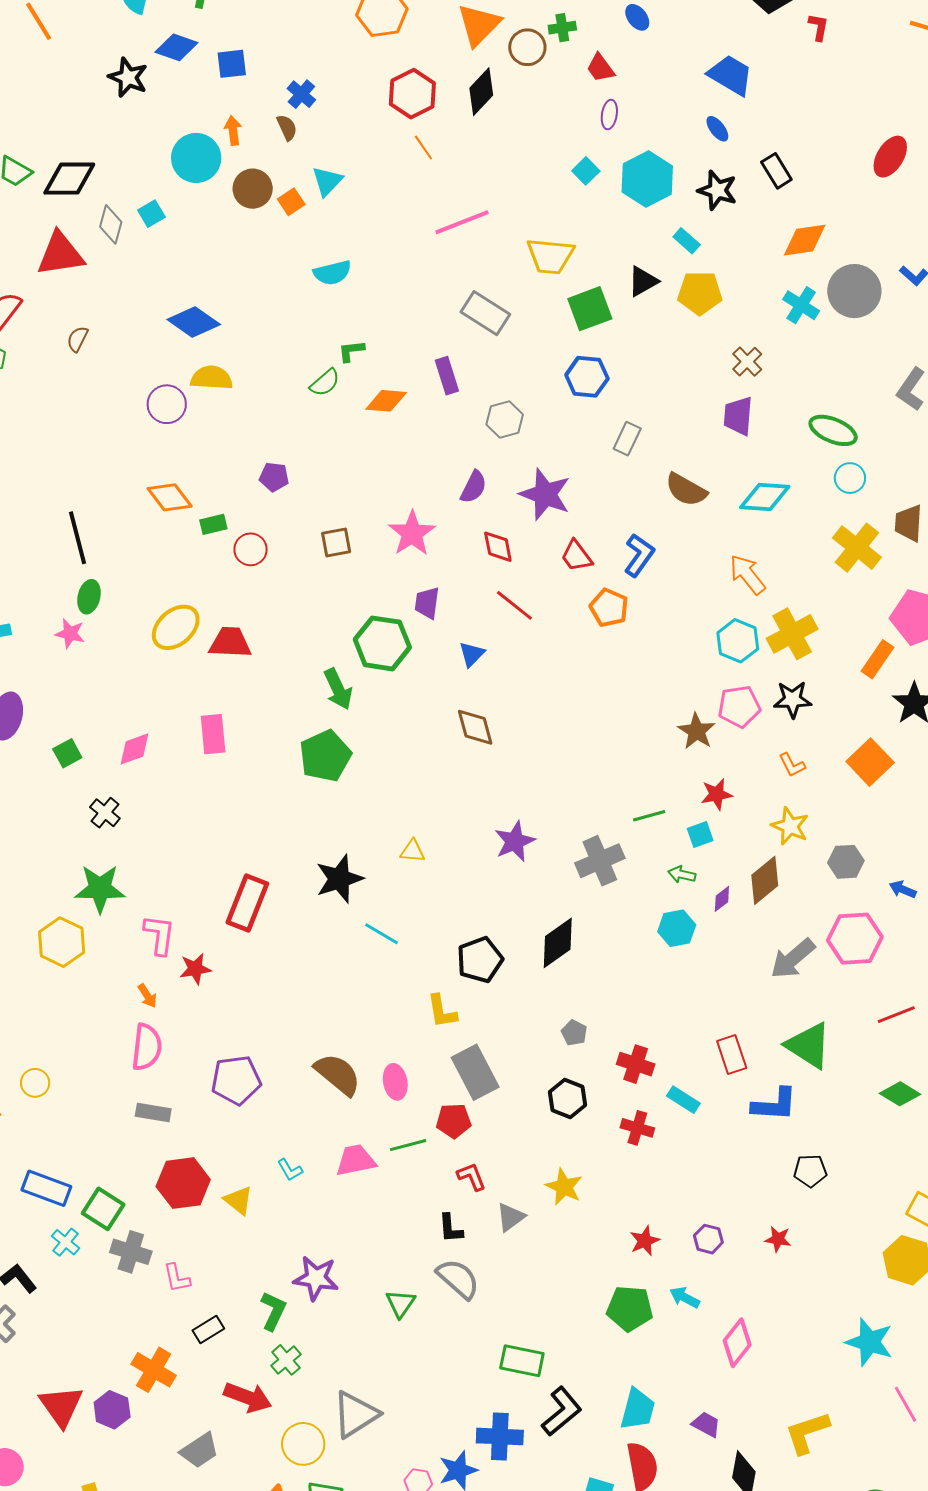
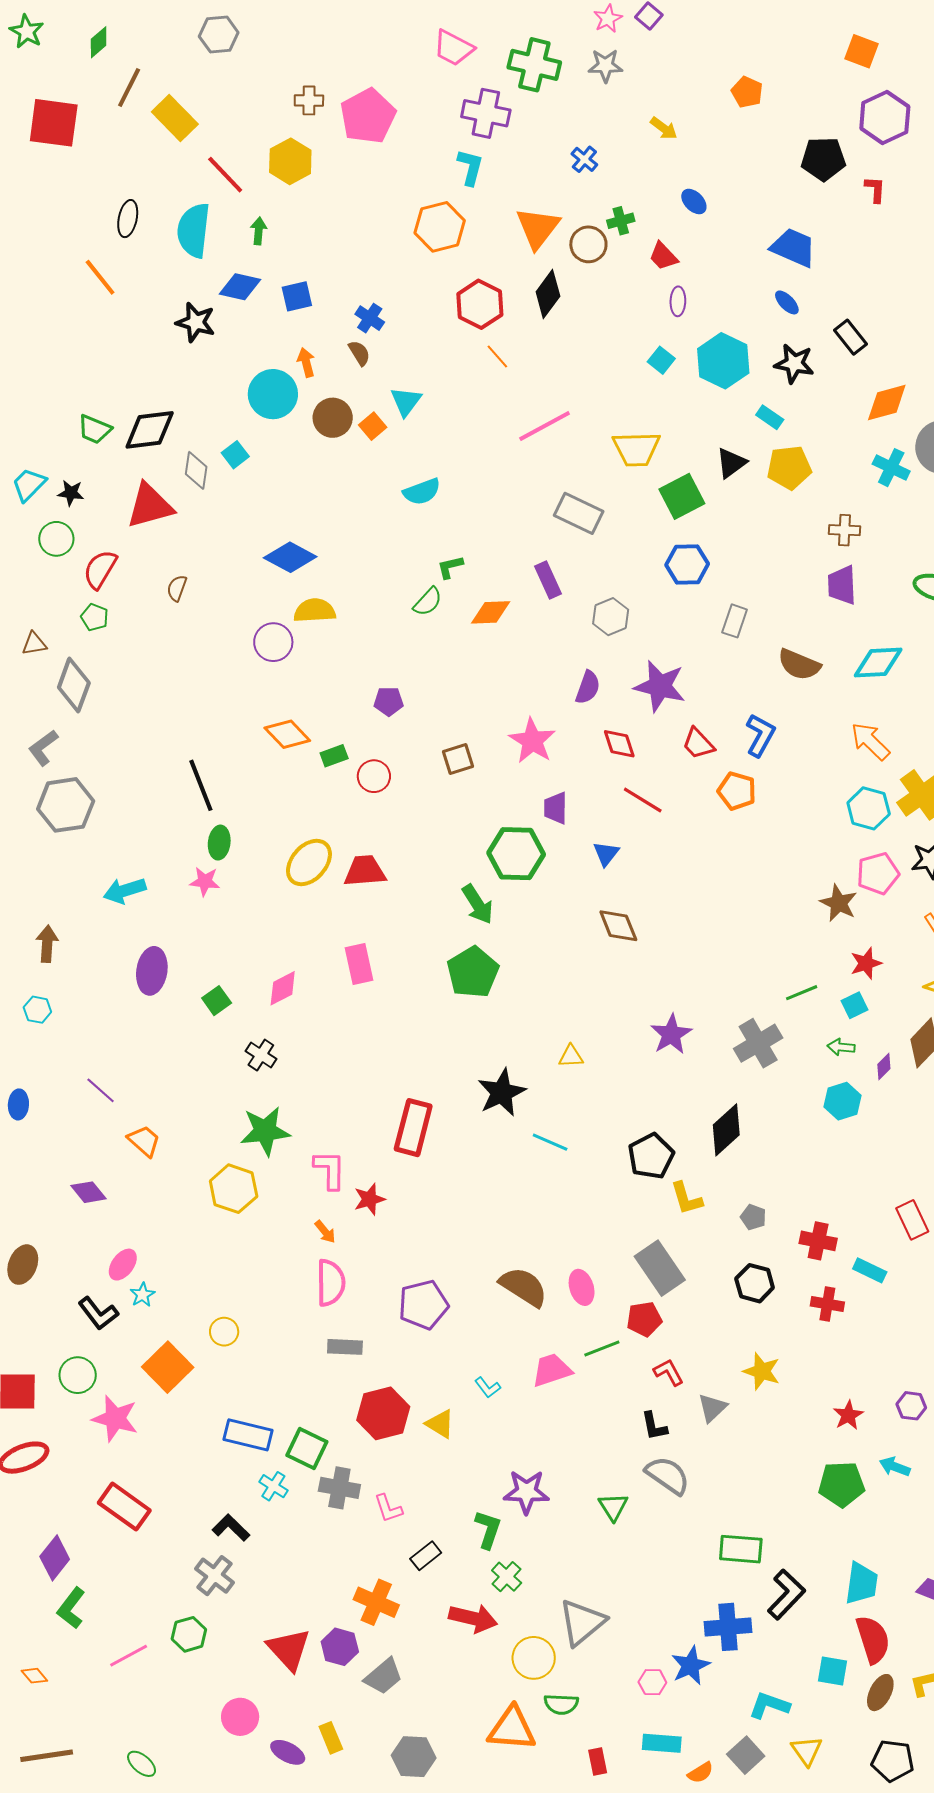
brown cross: (747, 362) -> (844, 530), turned -36
yellow L-shape: (442, 1011) -> (686, 1198), moved
gray trapezoid: (199, 1450) -> (383, 1676), moved

